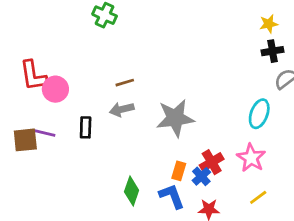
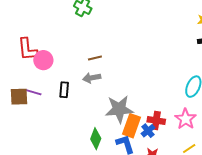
gray star: (175, 118) -> (119, 109), moved
red cross: (212, 162) -> (156, 121), turned 36
orange rectangle: (179, 171) -> (131, 126), size x1.6

